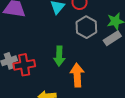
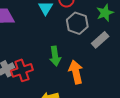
gray rectangle: (112, 38) -> (100, 40), moved

